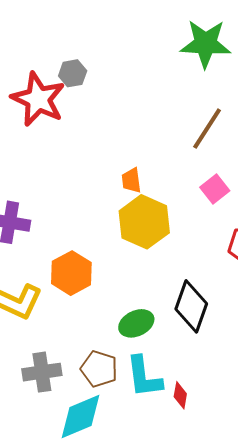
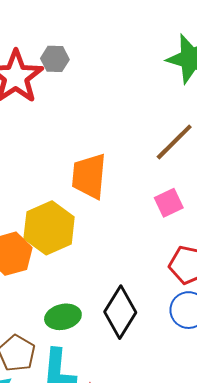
orange trapezoid: (131, 180) -> (89, 176), size x1.8
yellow hexagon: (144, 222) -> (49, 228), moved

